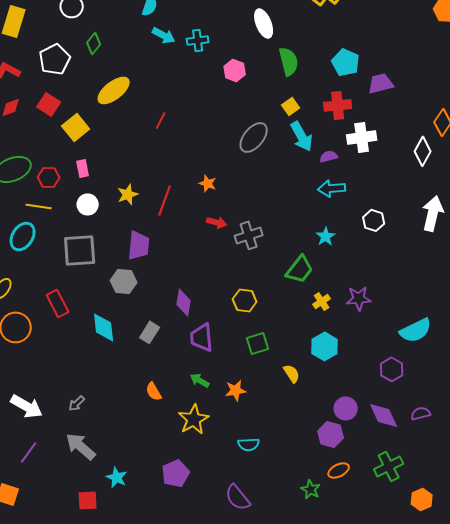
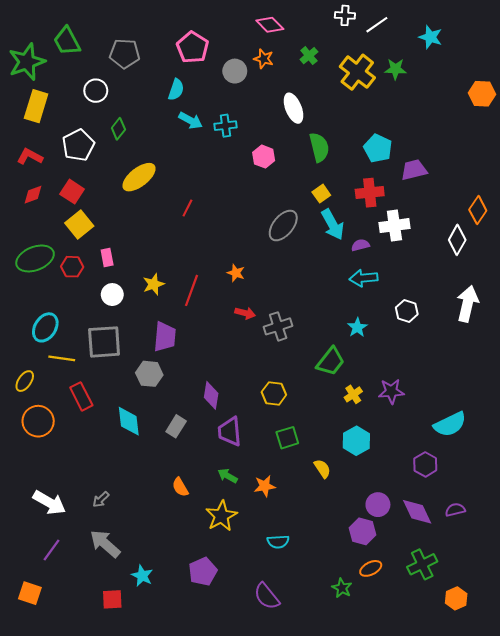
yellow square: (76, 127) -> (79, 224), moved
yellow line: (39, 206) -> (62, 358), moved

